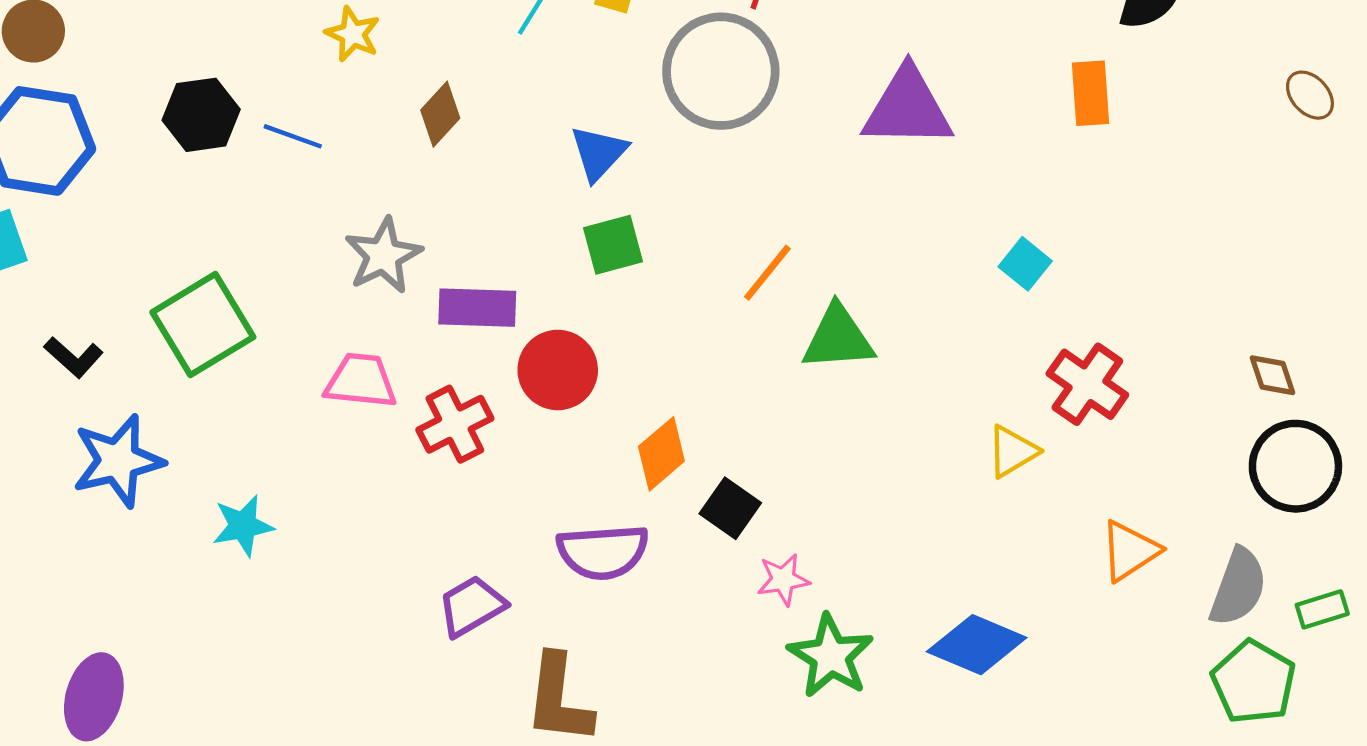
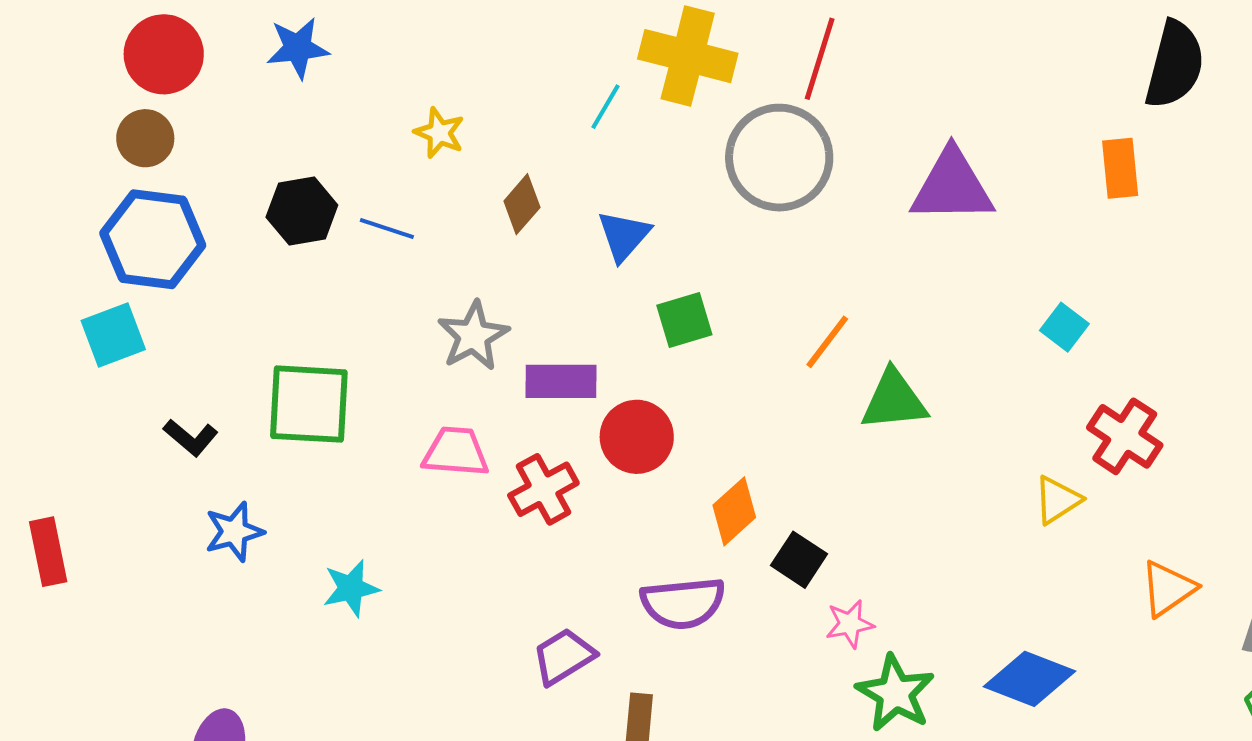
blue triangle: (599, 153) -> (624, 236), moved
green square: (203, 325) -> (309, 404), turned 36
blue star: (118, 461) -> (234, 532), size x0.7

